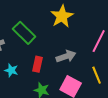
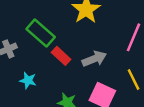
red rectangle: (37, 64) -> (61, 56), moved, turned -56

